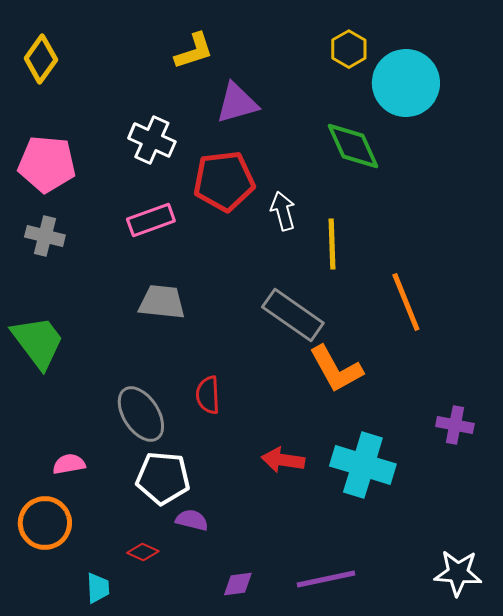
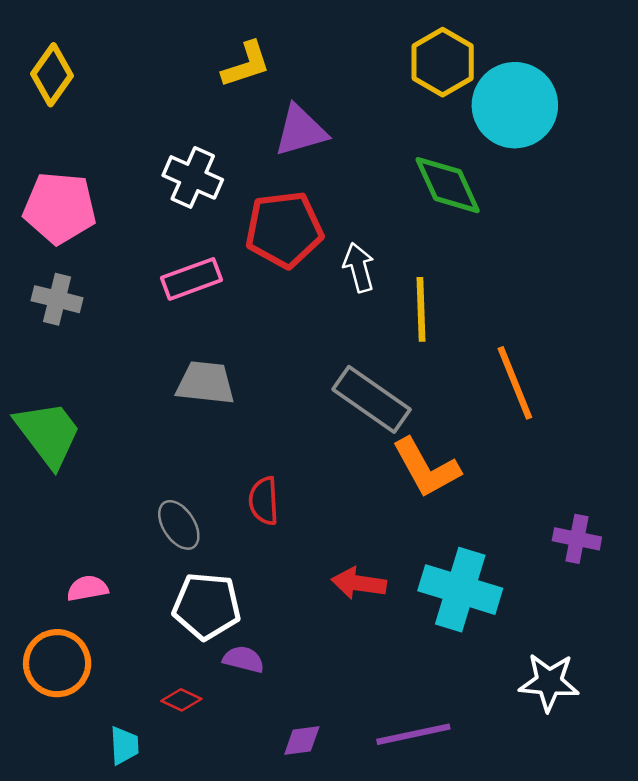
yellow hexagon: (349, 49) -> (443, 62), size x1.4
gray ellipse: (141, 414) -> (179, 525), size x0.7
white star: (458, 573) -> (549, 682), moved

